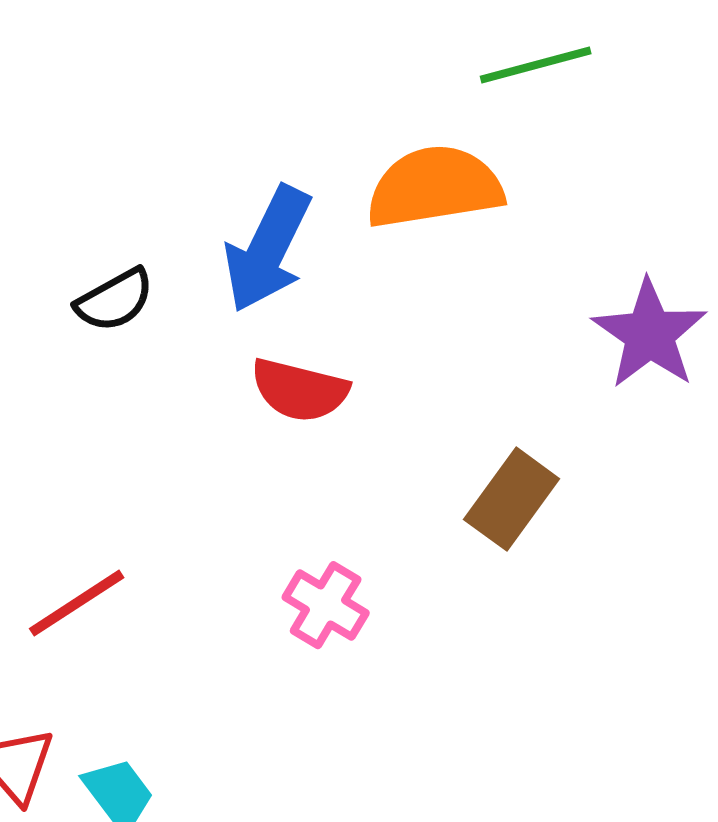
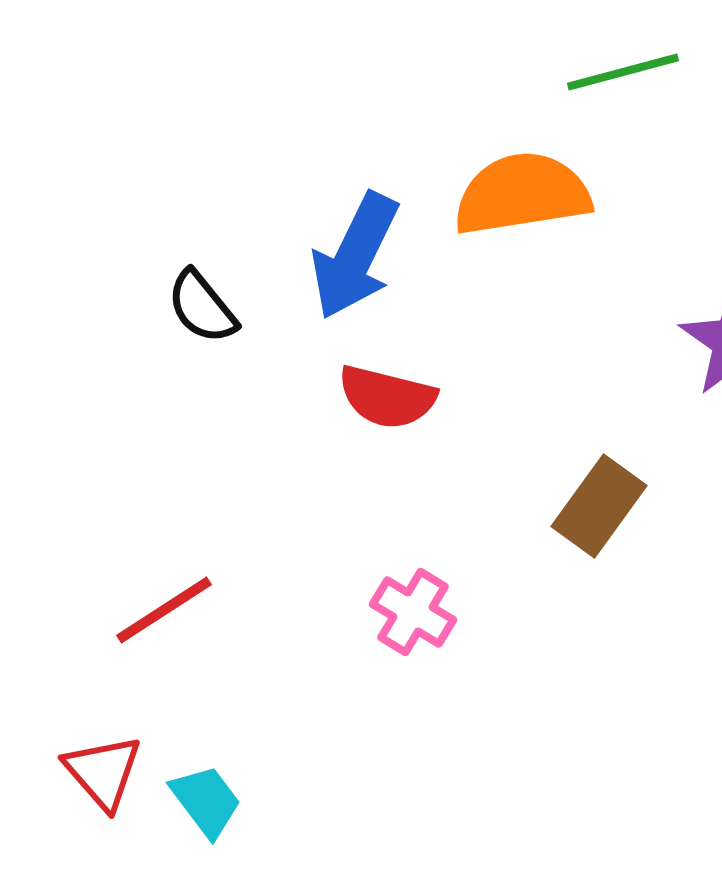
black semicircle: (115, 300) -> (202, 307), turned 80

